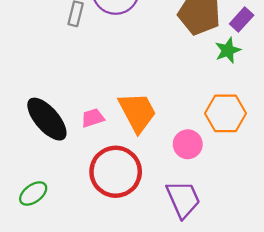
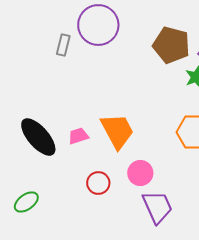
pink circle: (188, 144) -> (140, 173), moved
red circle: (116, 172) -> (98, 183), size x0.5

